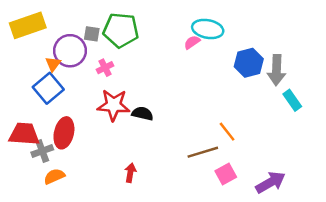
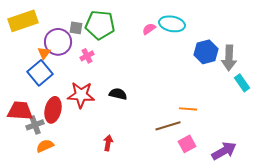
pink semicircle: (192, 42) -> (149, 29), moved
red star: (113, 105) -> (81, 95), moved
orange line: (227, 132) -> (188, 109), turned -48

